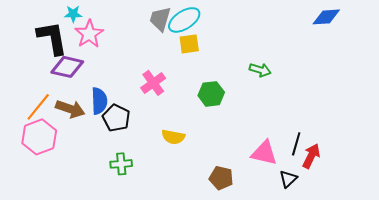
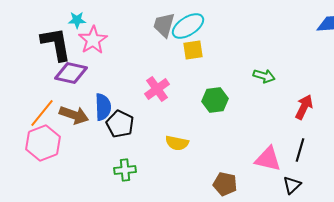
red arrow: (311, 156) -> (304, 107), moved

